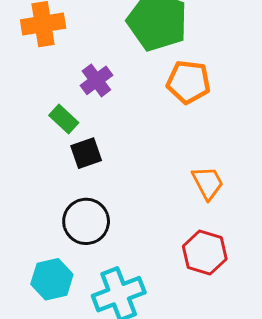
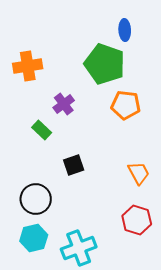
black square: (86, 153) -> (74, 165), moved
black circle: (86, 221) -> (36, 199), moved

